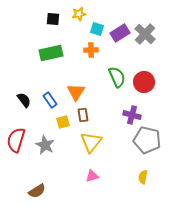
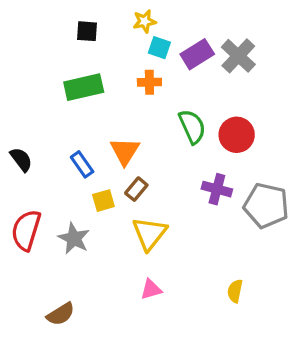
yellow star: (79, 14) -> (145, 21), moved
black semicircle: (24, 100) -> (21, 159), moved
brown rectangle: (83, 115) -> (136, 189), turned 48
gray pentagon: (147, 140) -> (266, 206), moved

